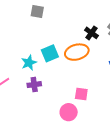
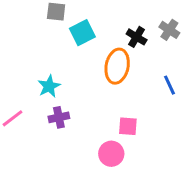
orange ellipse: (77, 52) -> (117, 66), turned -60
cyan square: (50, 53) -> (82, 33), moved

